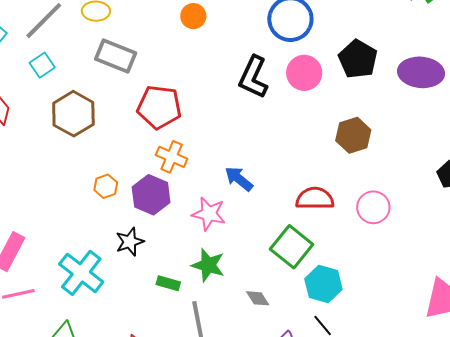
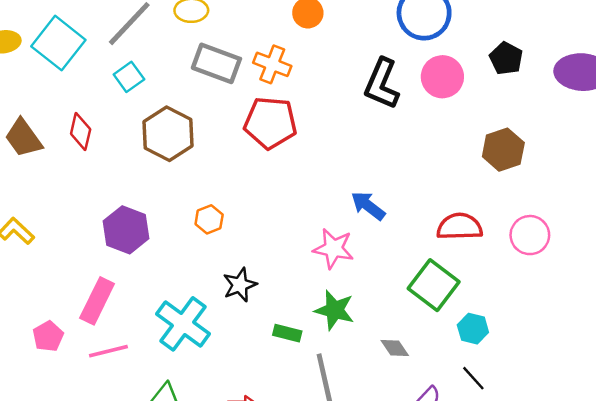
black pentagon: (358, 59) -> (506, 58), size x0.7
orange cross: (172, 157) -> (272, 64), moved
purple hexagon: (151, 195) -> (126, 230), moved
cyan hexagon: (323, 284) -> (473, 329), size x0.7

